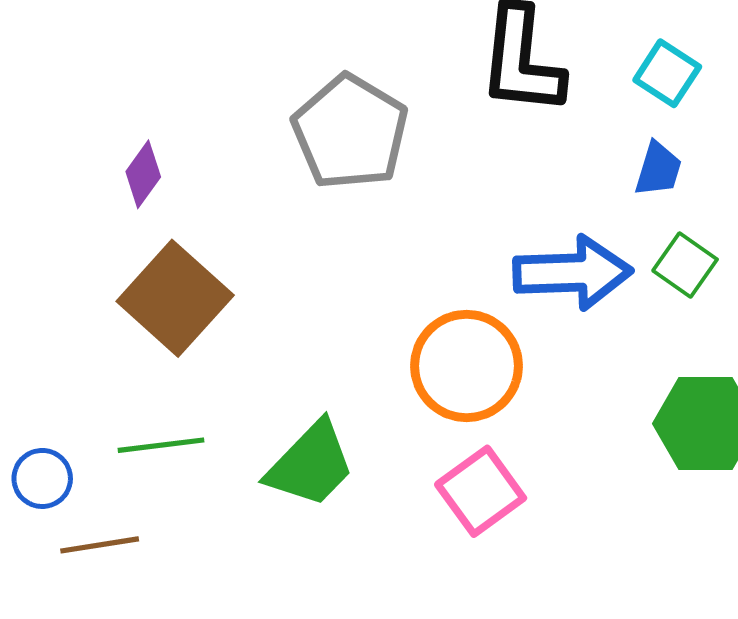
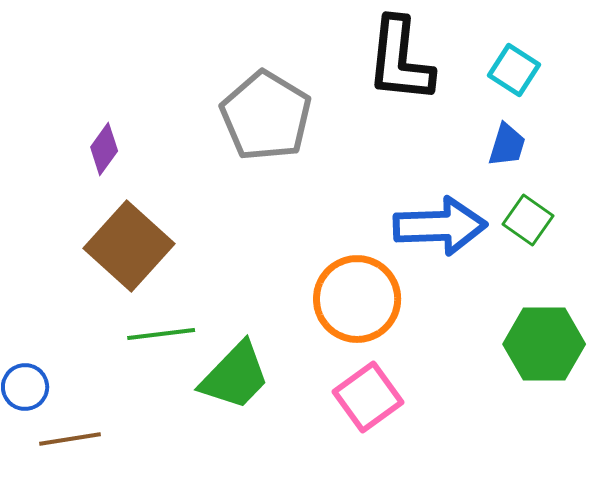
green line: (161, 445) -> (161, 334), moved

